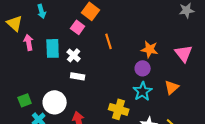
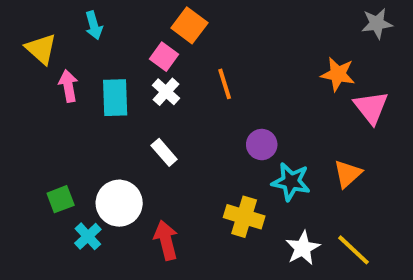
orange star: (150, 49) -> (338, 74), moved
white cross: (74, 55) -> (166, 92), moved
purple circle: (143, 68) -> (262, 145), moved
white rectangle: (78, 76) -> (164, 152), turned 40
cyan star: (143, 91) -> (291, 182), turned -30

